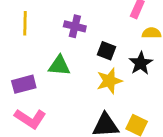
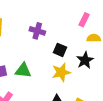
green triangle: (59, 66) -> (23, 70), moved

